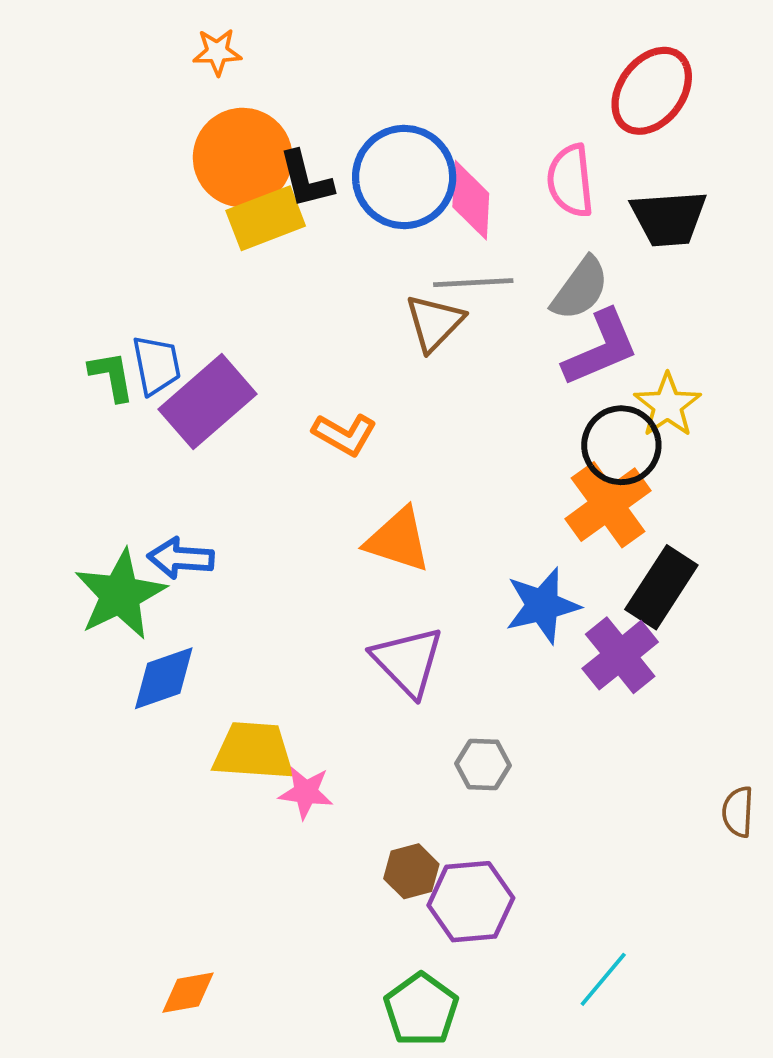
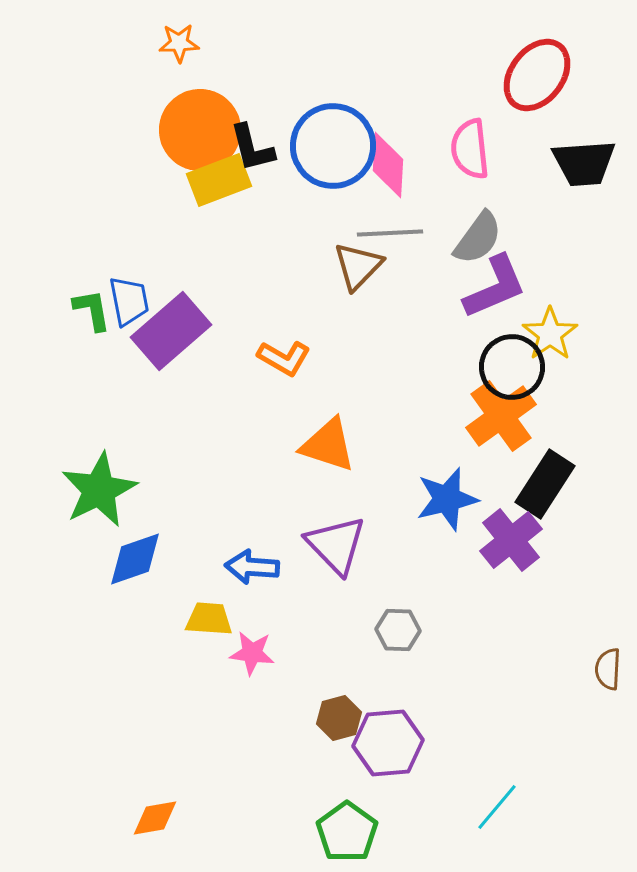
black trapezoid: (669, 218) -> (584, 163), moved
blue arrow: (181, 558) -> (252, 567), moved
yellow trapezoid: (254, 751) -> (209, 619), size x0.7

